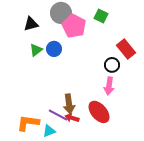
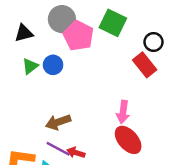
green square: (101, 16) -> (113, 23), size x1.5
black circle: (112, 65) -> (154, 42), moved
brown arrow: (69, 104) -> (58, 122), moved, turned 78
red ellipse: (99, 112) -> (128, 140), moved

